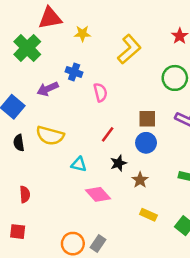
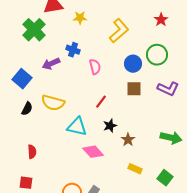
black semicircle: (19, 143) -> (27, 109), turned -144
blue circle: (146, 143) -> (133, 64), moved
cyan triangle: (79, 164) -> (77, 127), size x1.5

